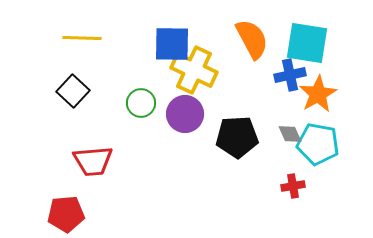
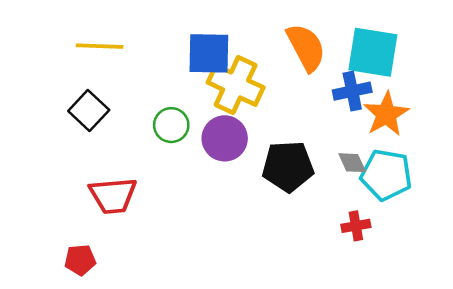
red pentagon: (66, 214) -> (80, 260), size x0.7

